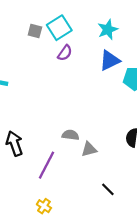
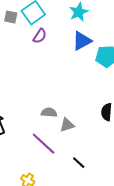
purple line: (47, 165) -> (44, 144), moved, turned -72
black line: (108, 189) -> (79, 163), moved

